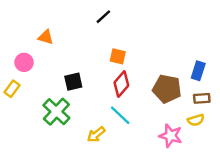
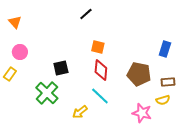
orange triangle: (46, 37) -> (15, 22), moved, turned 32
blue rectangle: (198, 71) -> (165, 49), moved
red diamond: (121, 84) -> (101, 70), turned -35

